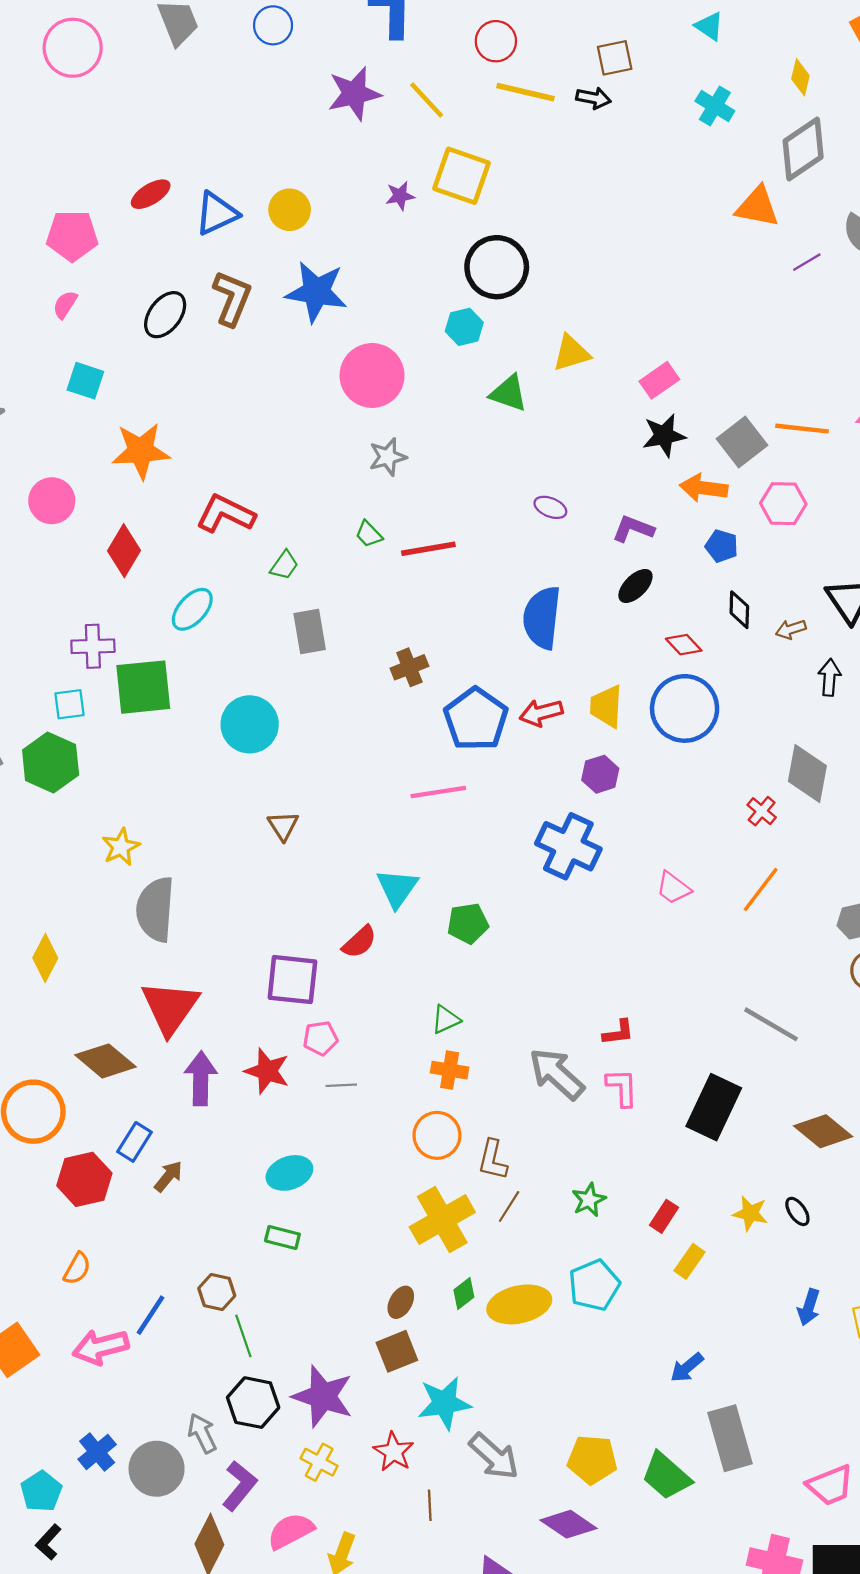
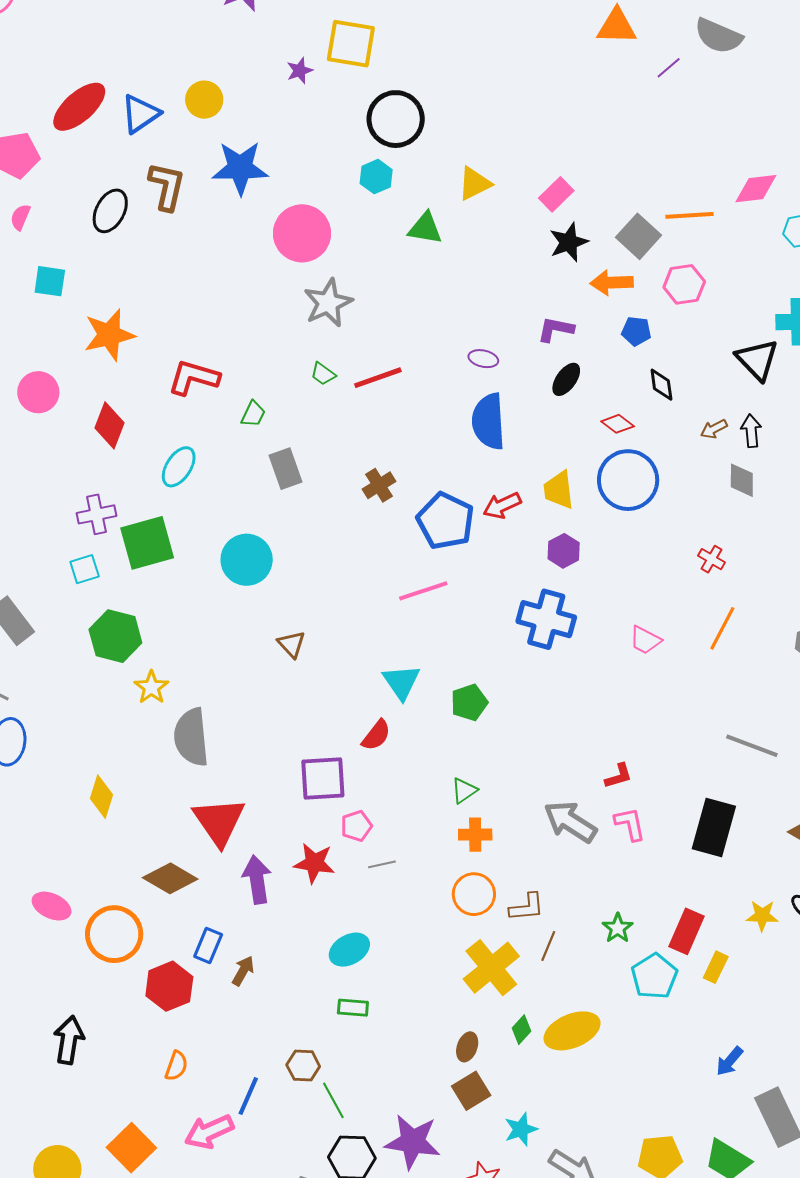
red ellipse: (151, 194) -> (79, 107), size x1.6
gray star: (388, 457) -> (328, 303), size x1.4
purple ellipse: (550, 507) -> (483, 359), moved
brown arrow: (791, 629) -> (714, 429), moved
green hexagon: (51, 762) -> (115, 636), moved
gray diamond: (807, 773) -> (742, 480), moved, size x0.7
brown L-shape: (493, 1160) -> (527, 907), turned -99
red rectangle: (664, 1216) -> (686, 931), size x1.5
cyan pentagon: (594, 1285) -> (654, 976), moved
cyan star: (444, 1403) -> (521, 1129), size x0.7

